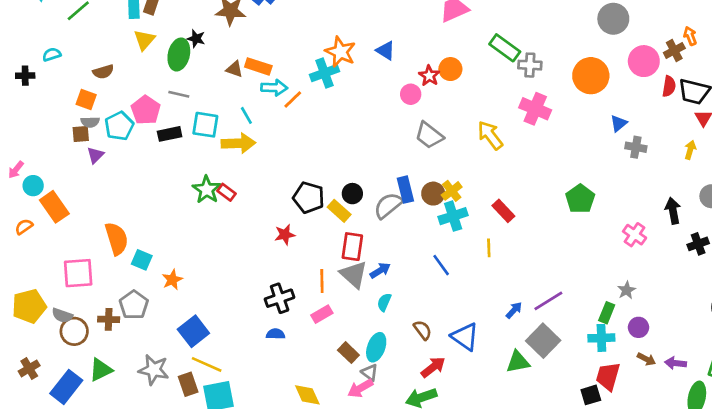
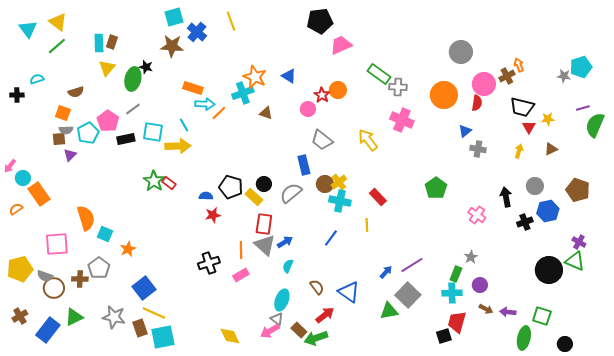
brown triangle: (234, 69) -> (266, 113), moved
red semicircle: (669, 86) -> (477, 103), moved
gray line: (179, 94) -> (133, 109), turned -49
blue rectangle: (405, 190) -> (304, 165), moved
cyan cross: (453, 216) -> (340, 201), turned 30
blue line: (441, 265) -> (331, 238), turned 72
blue semicircle: (276, 334) -> (206, 196), moved
brown rectangle: (348, 353) -> (299, 330), moved

